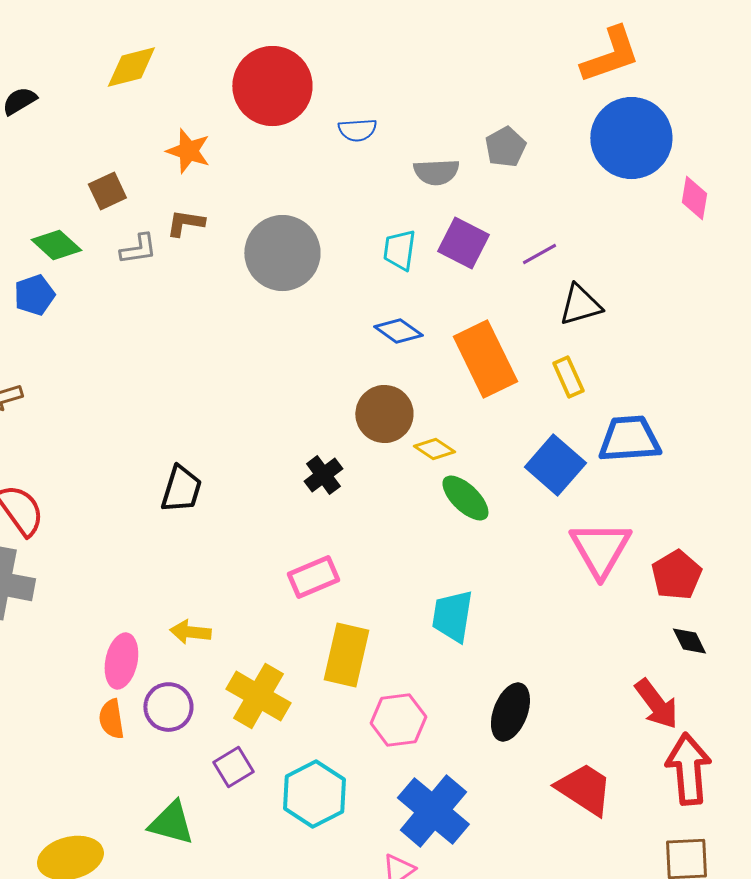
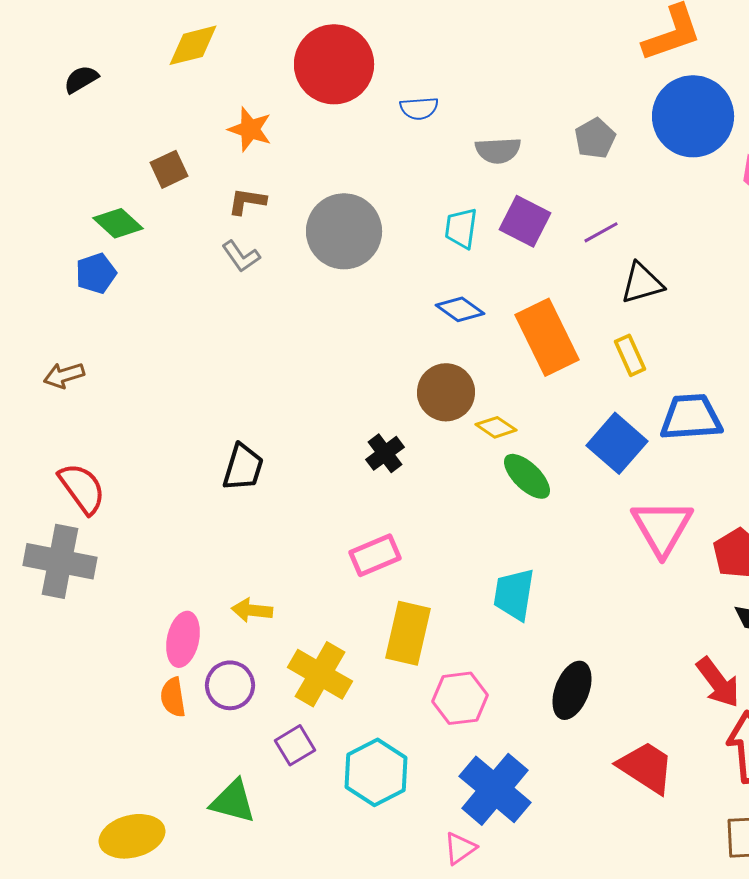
gray pentagon: (505, 147) -> (595, 138), moved
gray L-shape: (138, 249) -> (241, 256), moved, turned 63

